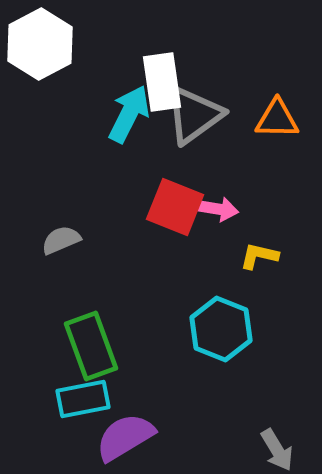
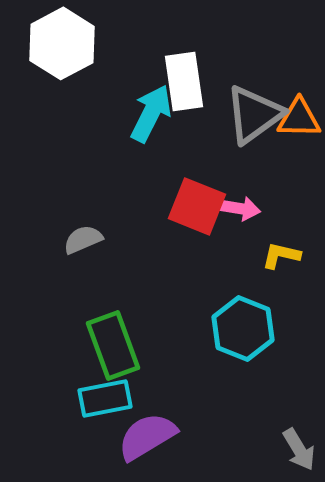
gray triangle: (194, 115) -> (254, 114), moved

